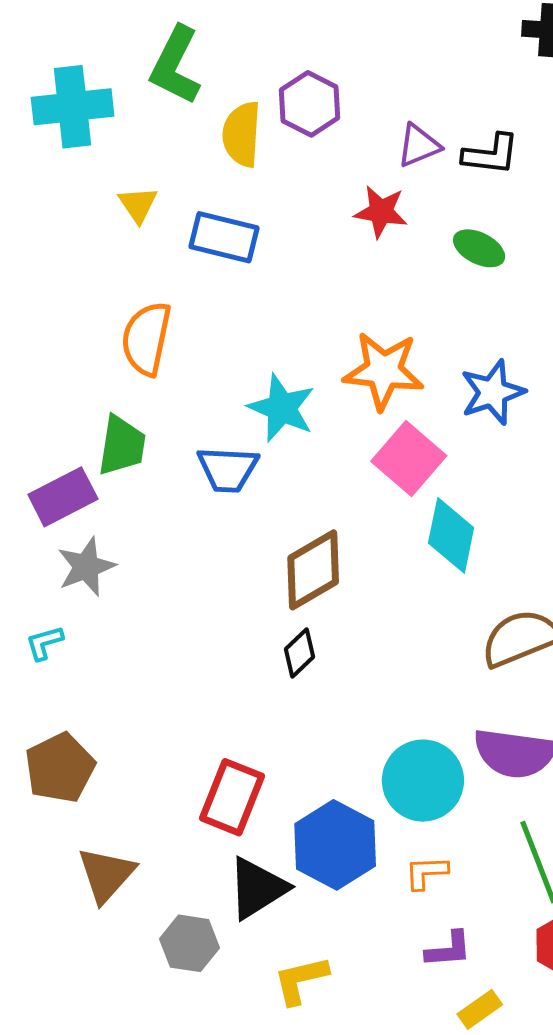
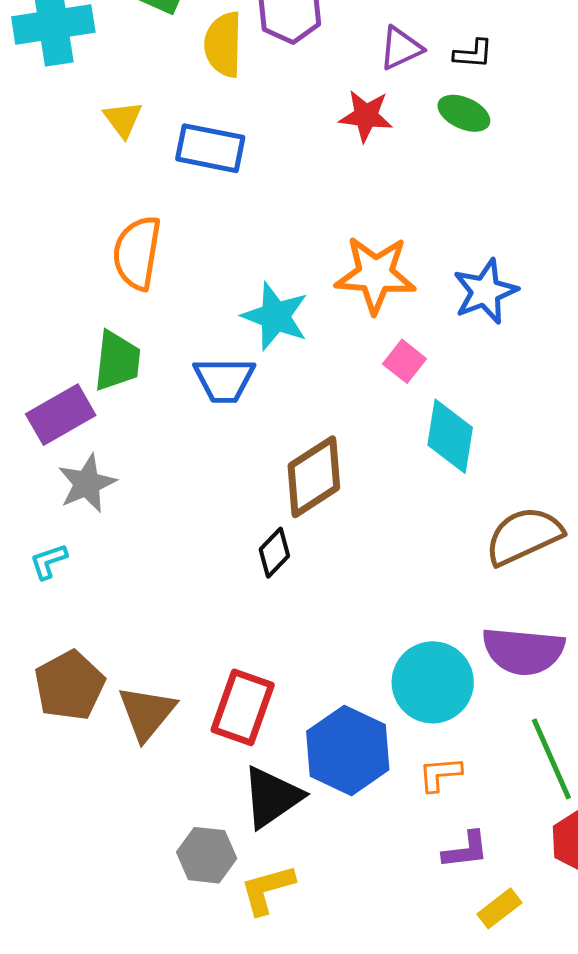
black L-shape: (491, 154) -> (473, 54), size x0.7
green ellipse: (479, 248) -> (464, 113), moved
pink square: (409, 459) -> (405, 361), size x0.6
black diamond: (299, 653) -> (274, 553), moved
brown triangle: (106, 875) -> (147, 713), moved
yellow L-shape: (301, 980) -> (267, 889), moved

